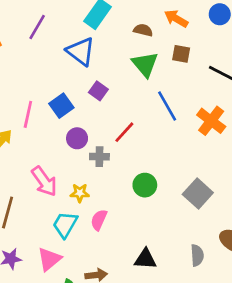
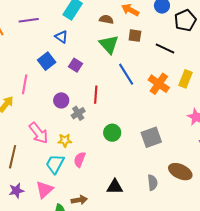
purple line: (37, 27) -> (29, 20), turned 54
blue triangle: (81, 51) -> (61, 37), size x0.6
blue square: (61, 106) -> (47, 61), moved
red line: (124, 132) -> (96, 95), turned -36
gray cross: (99, 157) -> (78, 113), turned -32
gray square: (198, 193) -> (151, 137), turned 30

